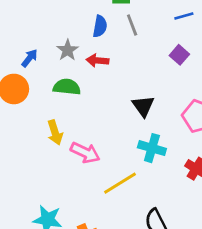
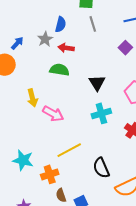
blue semicircle: (100, 26) -> (61, 24), moved
green semicircle: (67, 87) -> (59, 70), moved
cyan cross: (152, 148) -> (101, 113), turned -36
yellow line: (120, 183) -> (69, 150), moved

